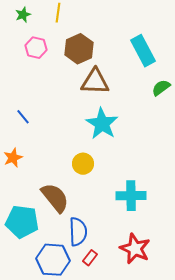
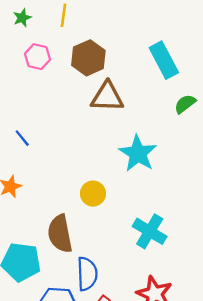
cyan star: (102, 124) -> (138, 153), moved
cyan cross: (131, 196) -> (150, 231), turned 32
brown semicircle: (55, 198) -> (60, 234), turned -152

